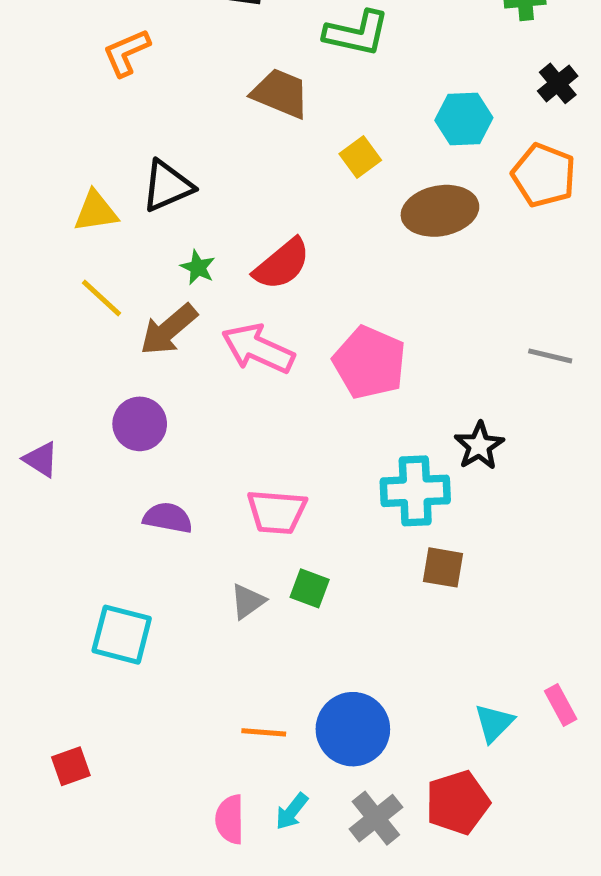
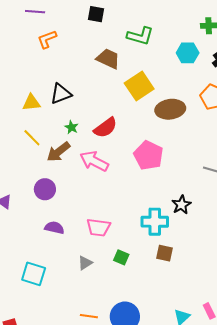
cyan hexagon: (464, 119) -> (188, 53), moved
yellow square: (360, 157) -> (139, 86), size x1.8
pink pentagon: (369, 362) -> (148, 155), moved
green square: (310, 588) -> (121, 257), moved

